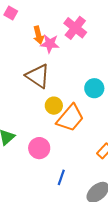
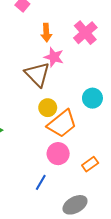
pink star: (50, 44) -> (54, 57), moved
pink circle: (39, 148) -> (58, 154), moved

